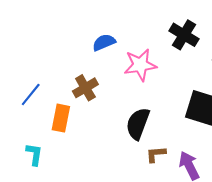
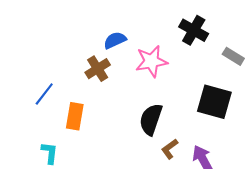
brown cross: (85, 88) -> (98, 69), moved
brown L-shape: (156, 154) -> (170, 149), turned -30

